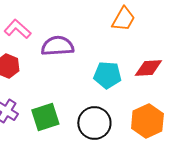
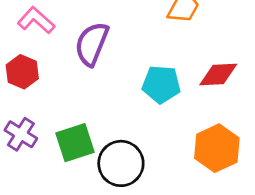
purple semicircle: (57, 46) -> (92, 44), turned -64
black circle: (94, 123) -> (121, 163), moved

